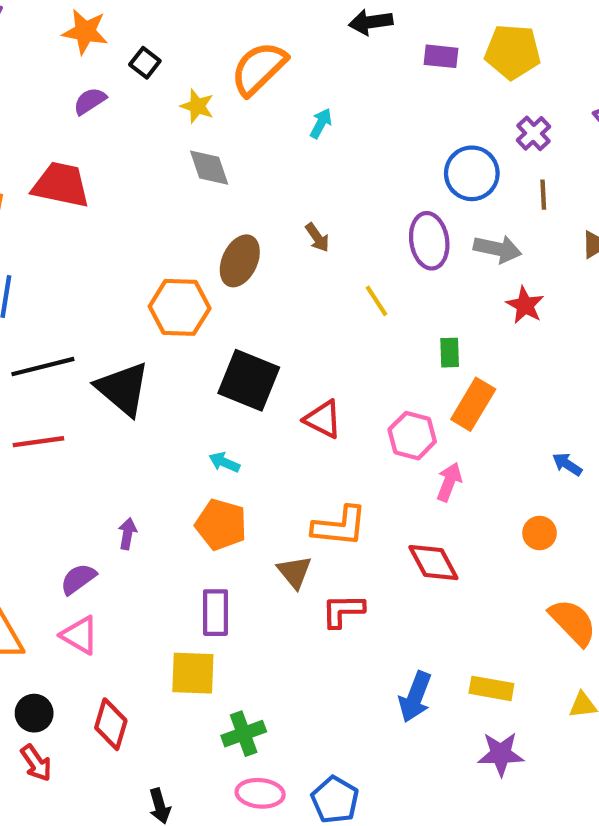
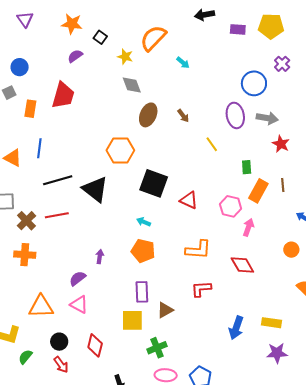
cyan arrow: (321, 123) -> (183, 63), turned 104
red trapezoid: (61, 185) -> (63, 95), turned 96
brown line: (543, 195) -> (283, 185), moved
brown ellipse: (240, 261) -> (148, 115), moved
brown triangle: (295, 572) -> (165, 310), moved, turned 42

